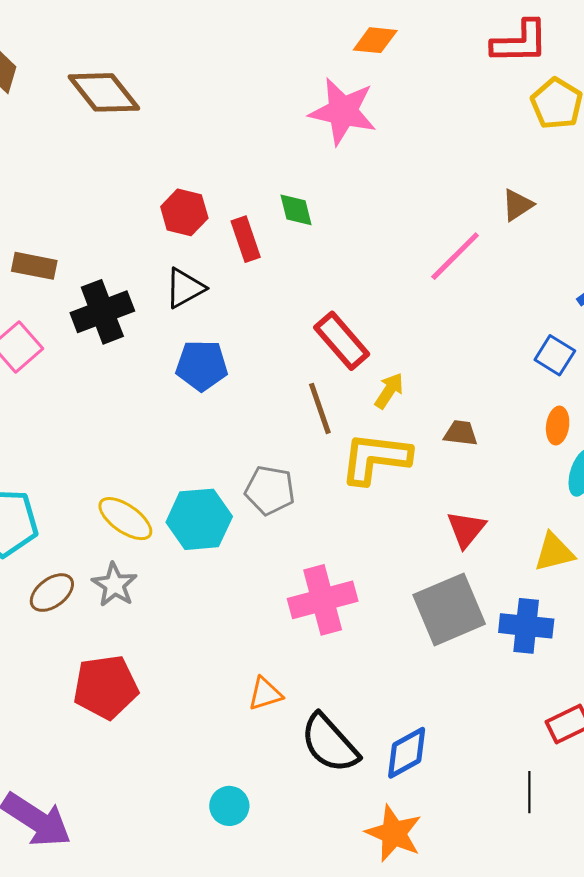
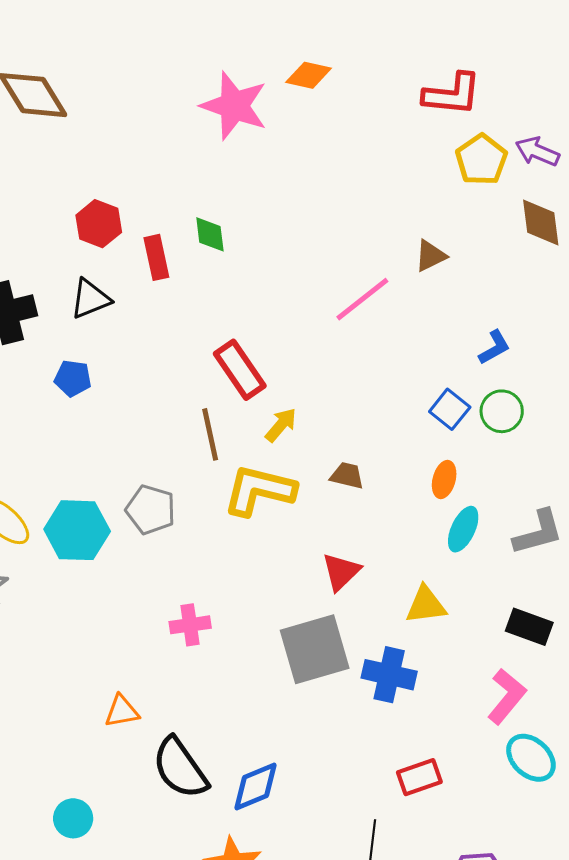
pink star: (343, 111) -> (234, 106), moved
blue pentagon: (202, 365) -> (73, 378), moved, size x0.7
pink cross: (323, 600) -> (190, 625), size x0.6

